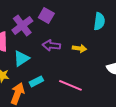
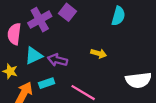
cyan semicircle: (99, 21) -> (118, 16), moved
purple arrow: (51, 45) -> (58, 60), moved

